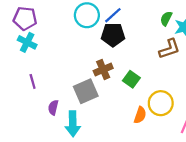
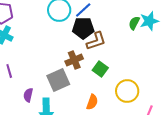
green semicircle: (166, 18) -> (134, 23), moved
brown L-shape: (169, 49) -> (96, 41), moved
orange semicircle: (140, 115) -> (92, 102), moved

